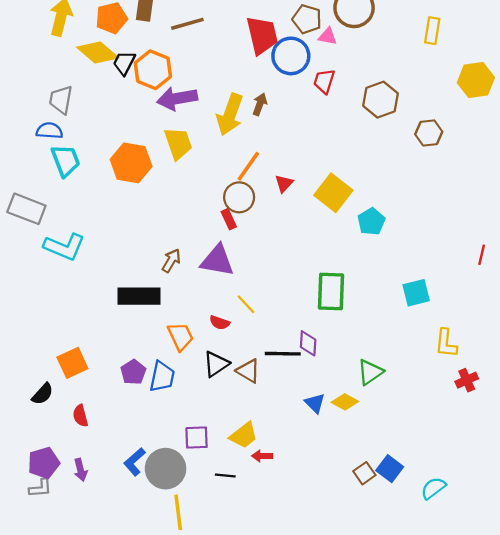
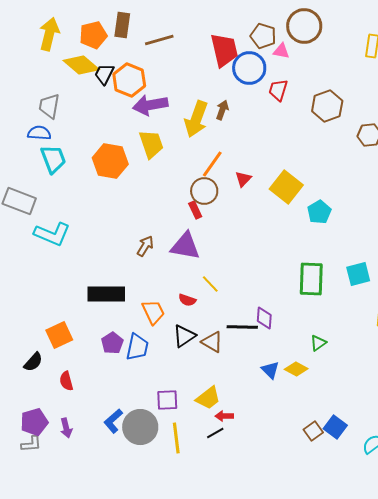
green rectangle: (331, 292) -> (311, 279), moved
black rectangle: (139, 296) -> (106, 294), moved
green triangle: (370, 372) -> (318, 343), size x0.7
black line: (225, 476) -> (215, 433), moved, turned -36
yellow line: (178, 512) -> (176, 438), moved

